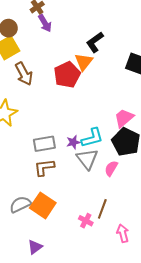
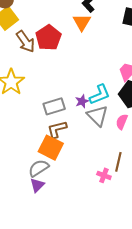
red pentagon: (67, 75) -> (48, 38), moved
orange square: (43, 205) -> (51, 148), moved
purple triangle: (35, 247) -> (37, 185), moved

